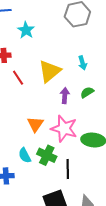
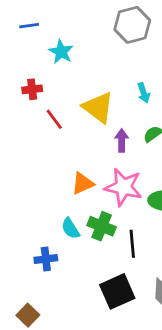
yellow triangle: (50, 71) -> (98, 108), turned -40
orange triangle: (35, 124) -> (83, 183), turned 36

